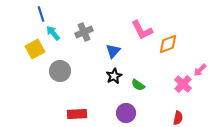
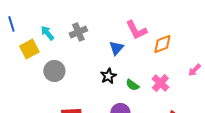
blue line: (41, 14) -> (11, 24), moved
blue triangle: (113, 51) -> (116, 48), moved
pink cross: (183, 84) -> (160, 83), moved

